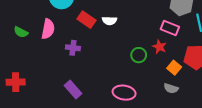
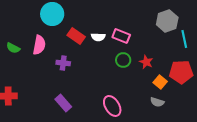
pink rectangle: (170, 28) -> (121, 36), moved
green circle: (139, 55) -> (123, 60), moved
pink ellipse: (124, 93) -> (112, 106), turned 50

